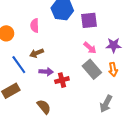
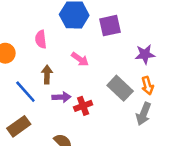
pink arrow: (90, 48) -> (80, 59), moved
brown arrow: (37, 53) -> (47, 75), turned 120
gray arrow: (106, 104) -> (144, 114), moved

